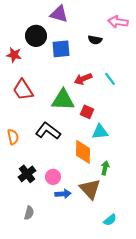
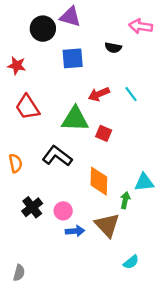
black circle: (36, 36) -> (43, 29), moved
cyan triangle: (100, 132) -> (144, 182), moved
gray semicircle: (29, 213) -> (19, 273), moved

